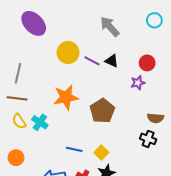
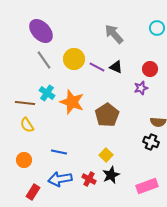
gray line: (18, 73) -> (44, 60), moved, turned -48
orange star: (66, 97) -> (72, 102), turned 30
cyan cross: (40, 122) -> (47, 93), moved
blue line: (74, 149) -> (59, 152), moved

